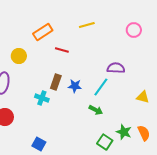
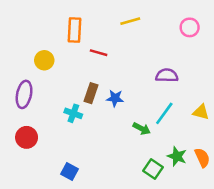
orange rectangle: (43, 32) -> (75, 30), turned -54
cyan line: (101, 87) -> (164, 113), moved

